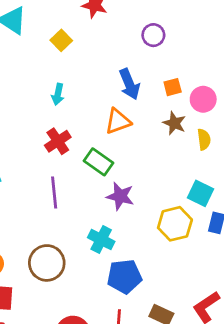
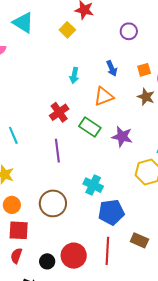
yellow square: (61, 40) -> (67, 30), moved
blue arrow: (129, 84) -> (112, 68), size x0.7
cyan arrow: (58, 94) -> (74, 75), moved
purple star: (120, 196) -> (122, 137), moved

